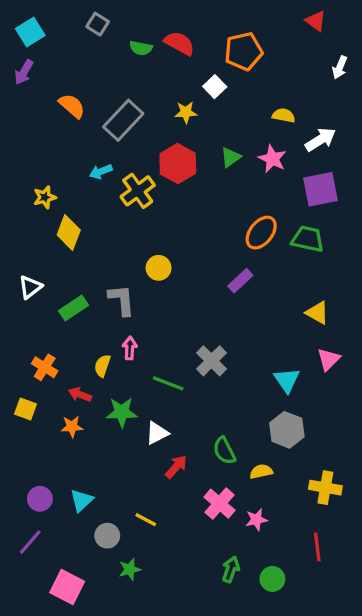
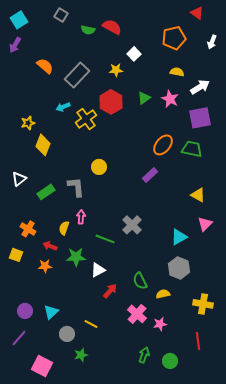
orange pentagon: (244, 51) -> (174, 38), moved
cyan triangle: (287, 380) -> (179, 237), turned 36

